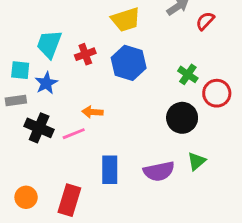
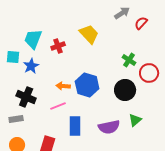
yellow trapezoid: (126, 20) -> (89, 34), moved, turned -115
blue hexagon: (129, 63) -> (87, 85), moved
gray rectangle: (16, 100) -> (16, 119), moved
pink line: (74, 134) -> (58, 106), moved

